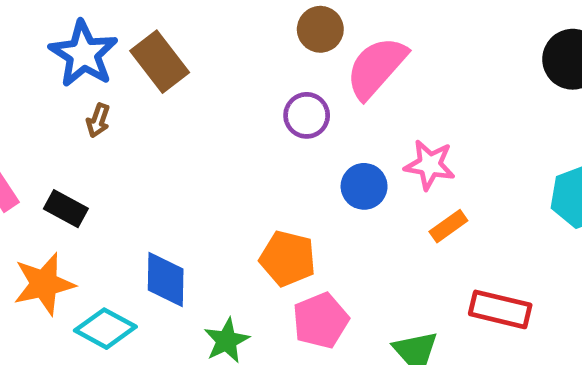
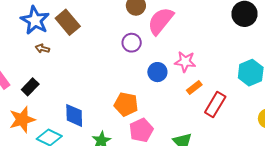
brown arrow: (98, 120) -> (42, 49), turned 88
black rectangle: (66, 209) -> (30, 87), turned -72
red rectangle: (500, 309) -> (215, 104), moved, turned -70

